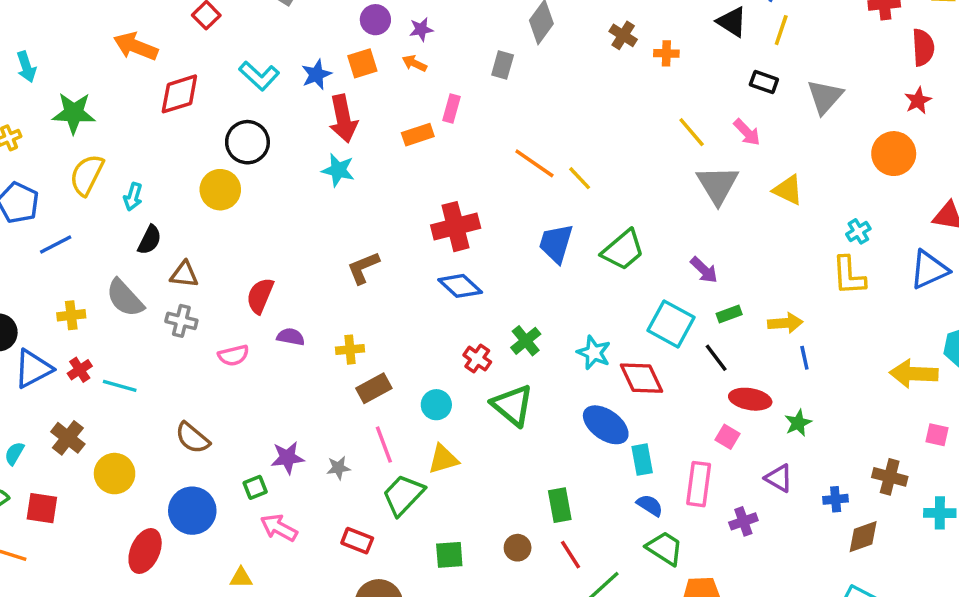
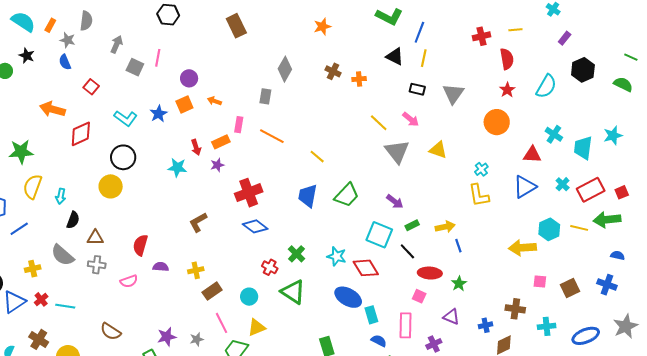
purple star: (421, 29) -> (217, 165), moved
red arrow: (343, 119) -> (196, 147), moved, size x0.6
orange line: (534, 163) -> (272, 136), moved

